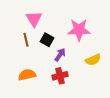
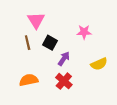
pink star: (79, 30) -> (84, 32), size x0.6
red cross: (60, 76) -> (64, 81), turned -35

